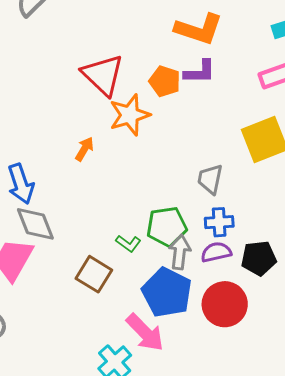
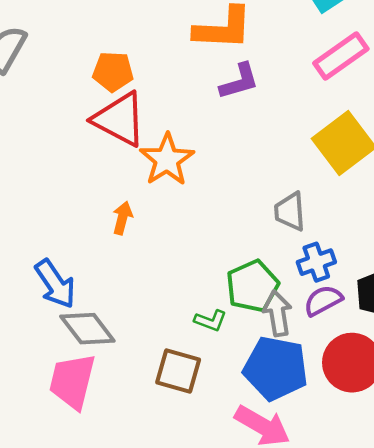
orange pentagon: (165, 81) -> (113, 72), moved

